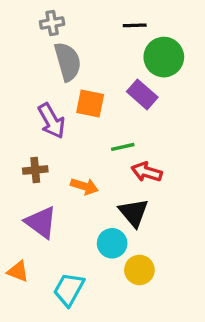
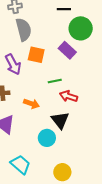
yellow circle: (139, 270) -> (62, 172), moved
cyan trapezoid: (69, 289) -> (20, 164), turned 100

